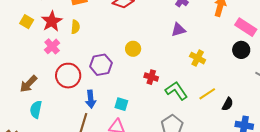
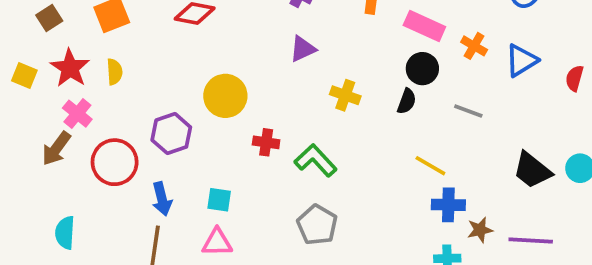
yellow circle: (133, 49) -> (225, 96), size x1.5
brown arrow: (29, 84) -> (56, 149), moved
yellow line: (207, 94) -> (430, 166), moved, turned 72
black semicircle: (228, 104) -> (407, 101), moved

